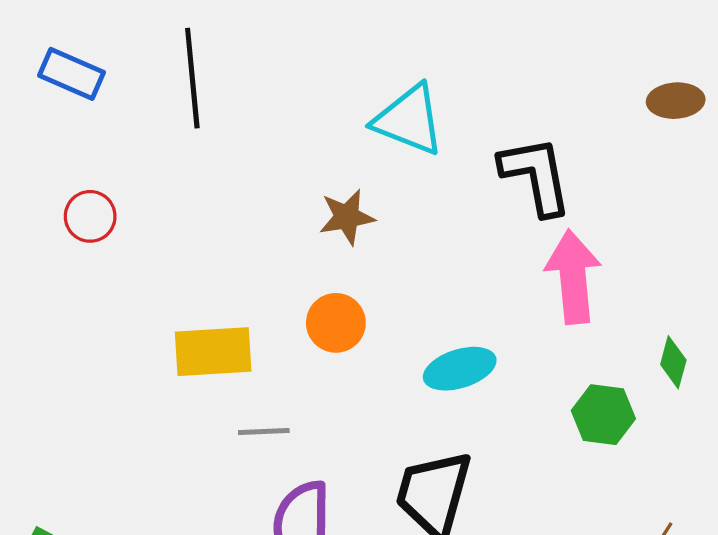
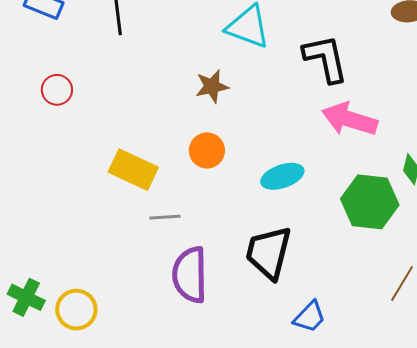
pink arrow: (573, 277) -> (349, 119), turned -66
yellow rectangle: (213, 352) -> (133, 170), turned 30
green hexagon: (603, 415) -> (370, 202), size x1.5

